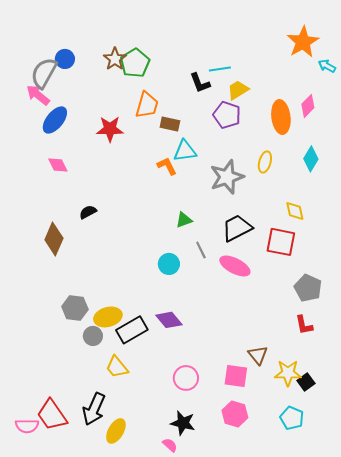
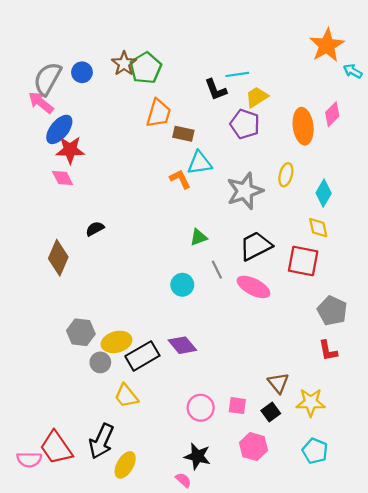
blue circle: (65, 59) -> (82, 72), moved
red star: (110, 129) -> (70, 150), moved
cyan diamond: (311, 159) -> (324, 193), moved
pink square: (236, 376) -> (237, 406), moved, size x0.7
black square: (306, 382) -> (271, 412), moved

